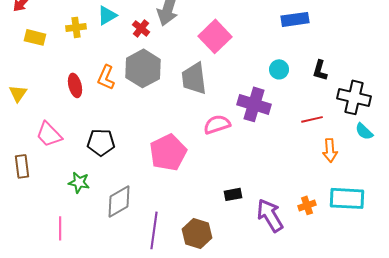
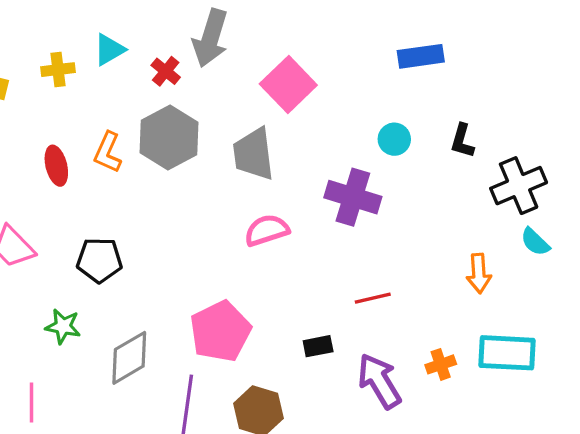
black cross: (354, 97) -> (519, 186), turned -36
red line: (312, 119) -> (373, 298), moved
pink semicircle: (217, 124) -> (267, 230), moved
pink pentagon: (168, 152) -> (220, 331), moved

